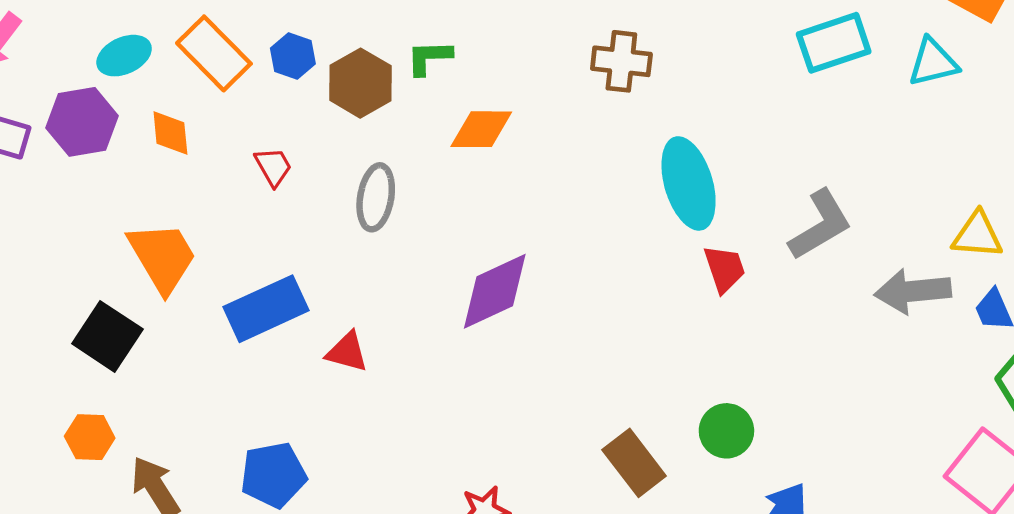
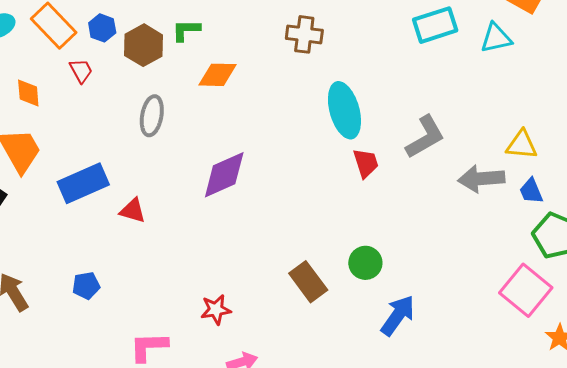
orange diamond: (170, 133) -> (28, 93), moved
red trapezoid: (273, 167) -> (81, 71), moved
blue pentagon: (273, 475) -> (86, 286), size x0.7

